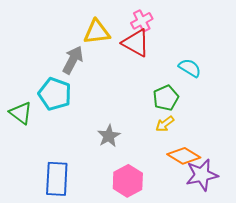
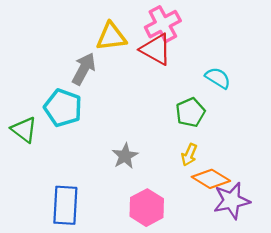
pink cross: (142, 21) -> (163, 24), size x1.4
yellow arrow: (165, 124) -> (189, 155), moved, turned -30

